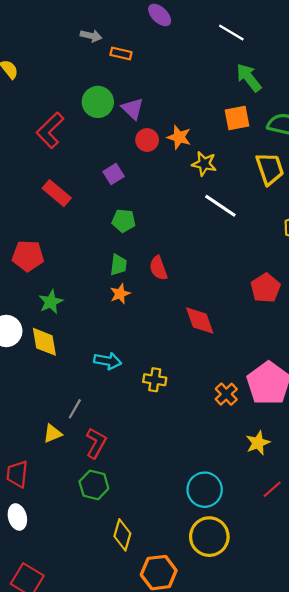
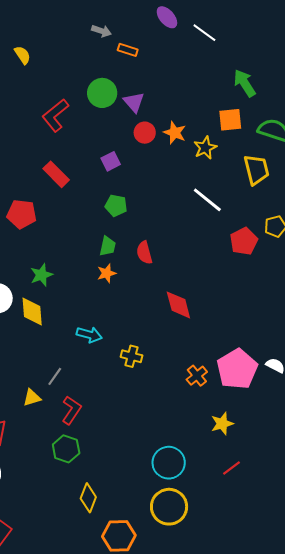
white line: (231, 33) -> (204, 33), moved
yellow star: (204, 164) -> (205, 148), moved, turned 30
red pentagon: (28, 256) -> (22, 214), moved
red pentagon: (266, 288) -> (244, 241), moved

